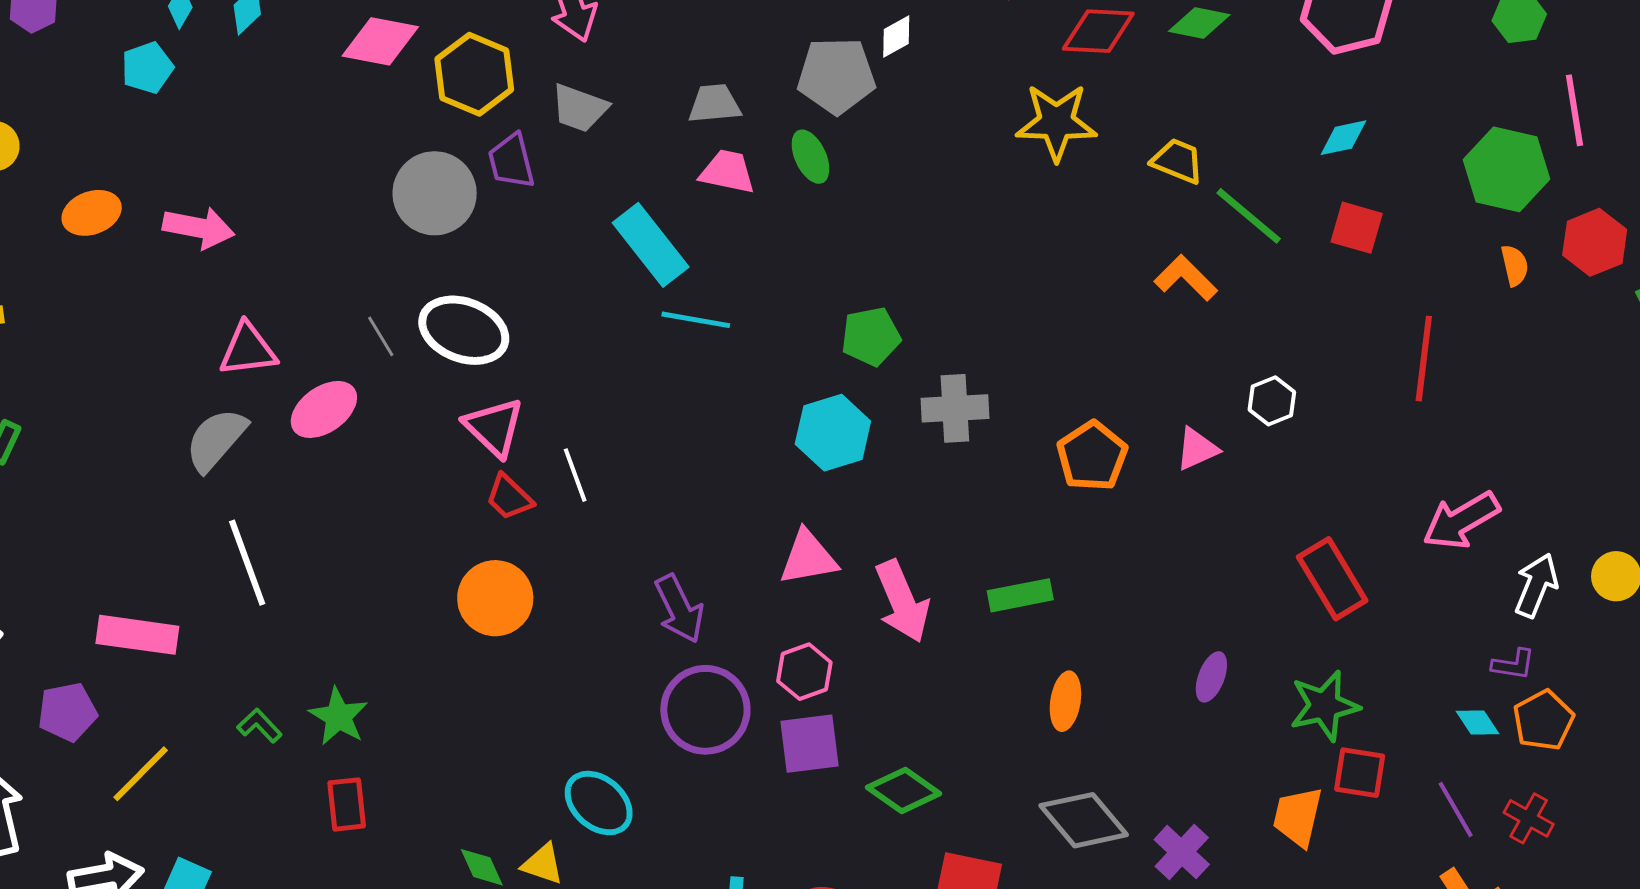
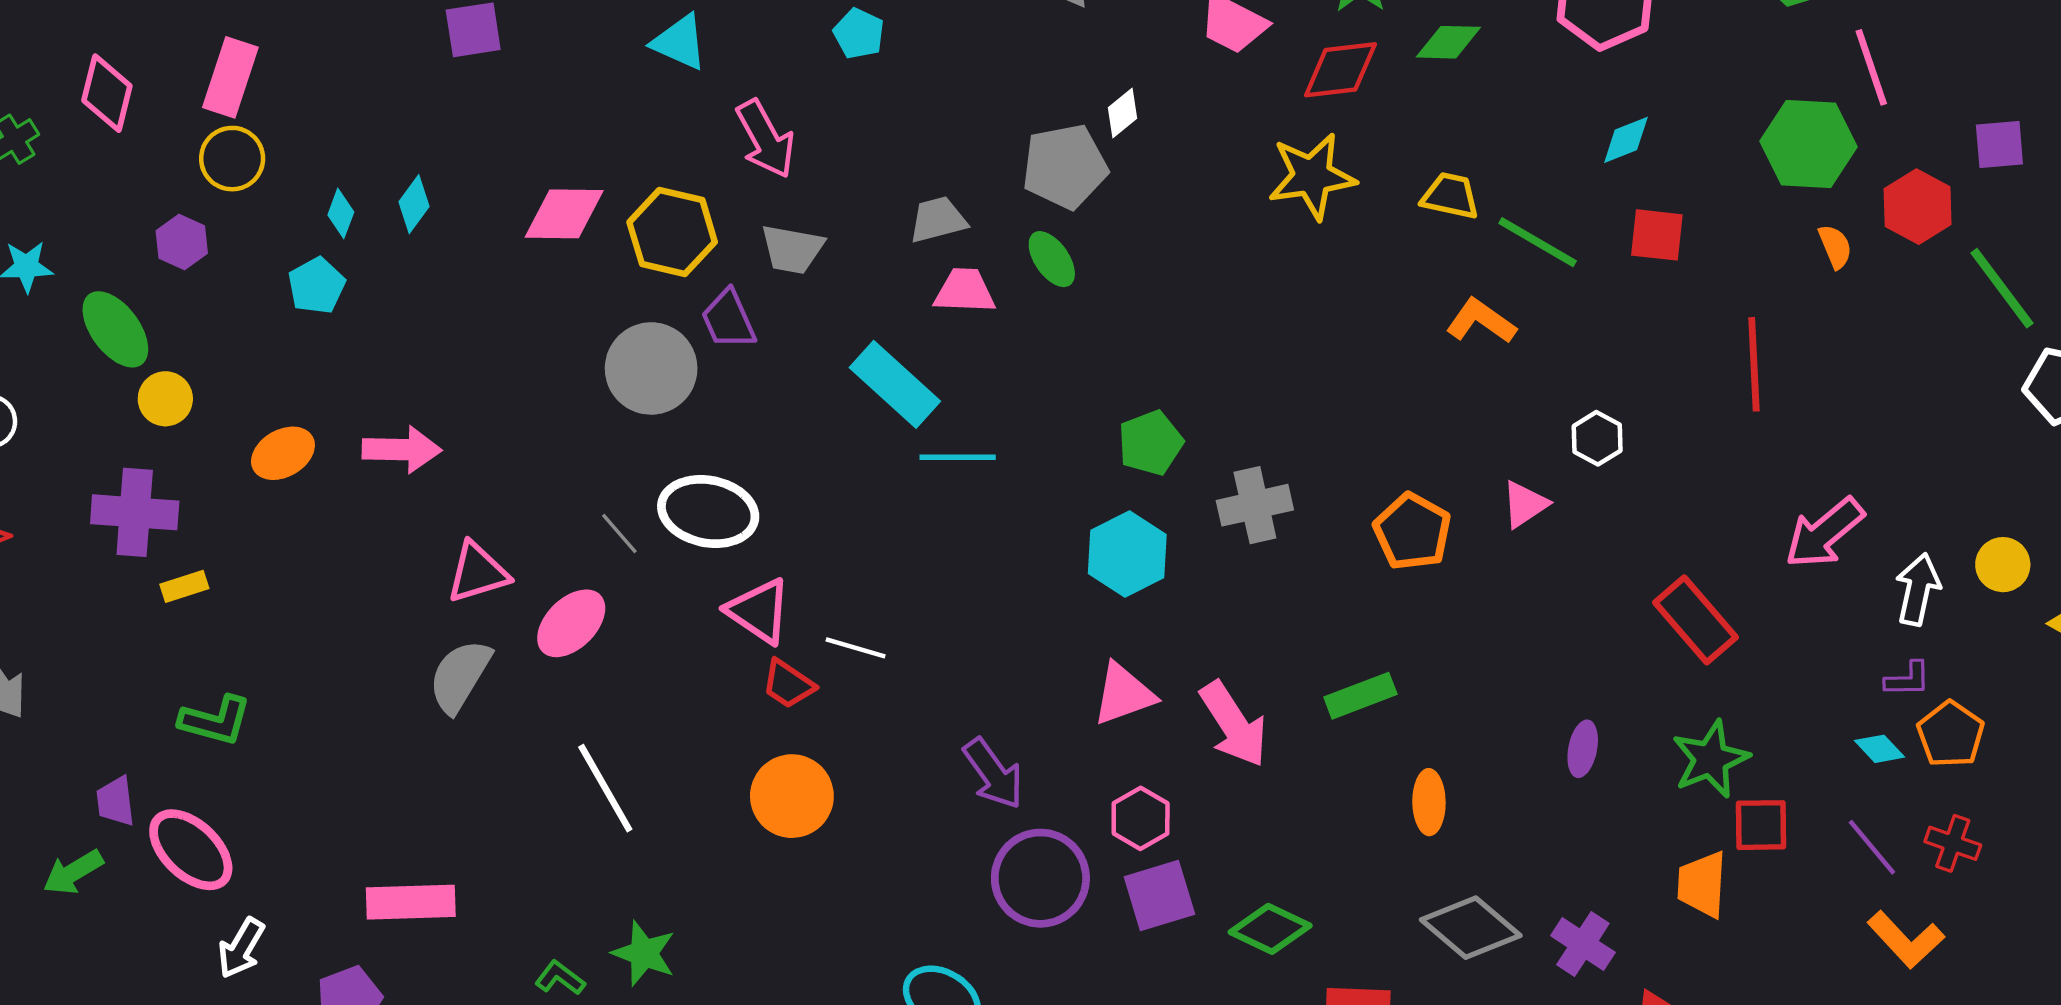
white line: (575, 475) -> (856, 648), turned -44
white line: (247, 563) -> (605, 788), moved

